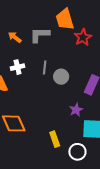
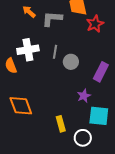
orange arrow: (15, 37) -> (29, 12), moved
white cross: (18, 67) -> (28, 50), size x1.5

